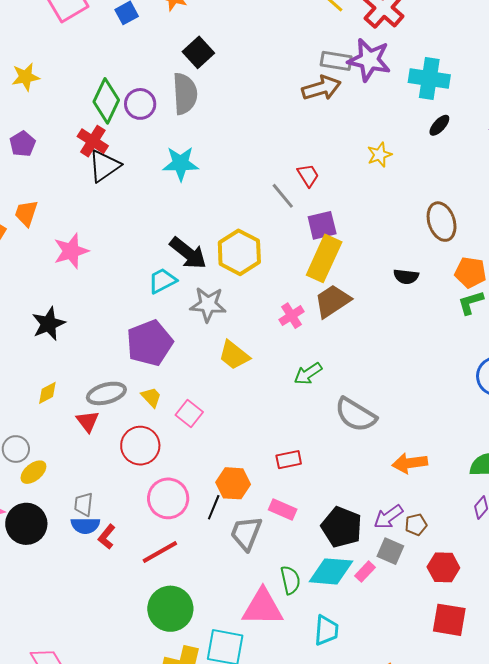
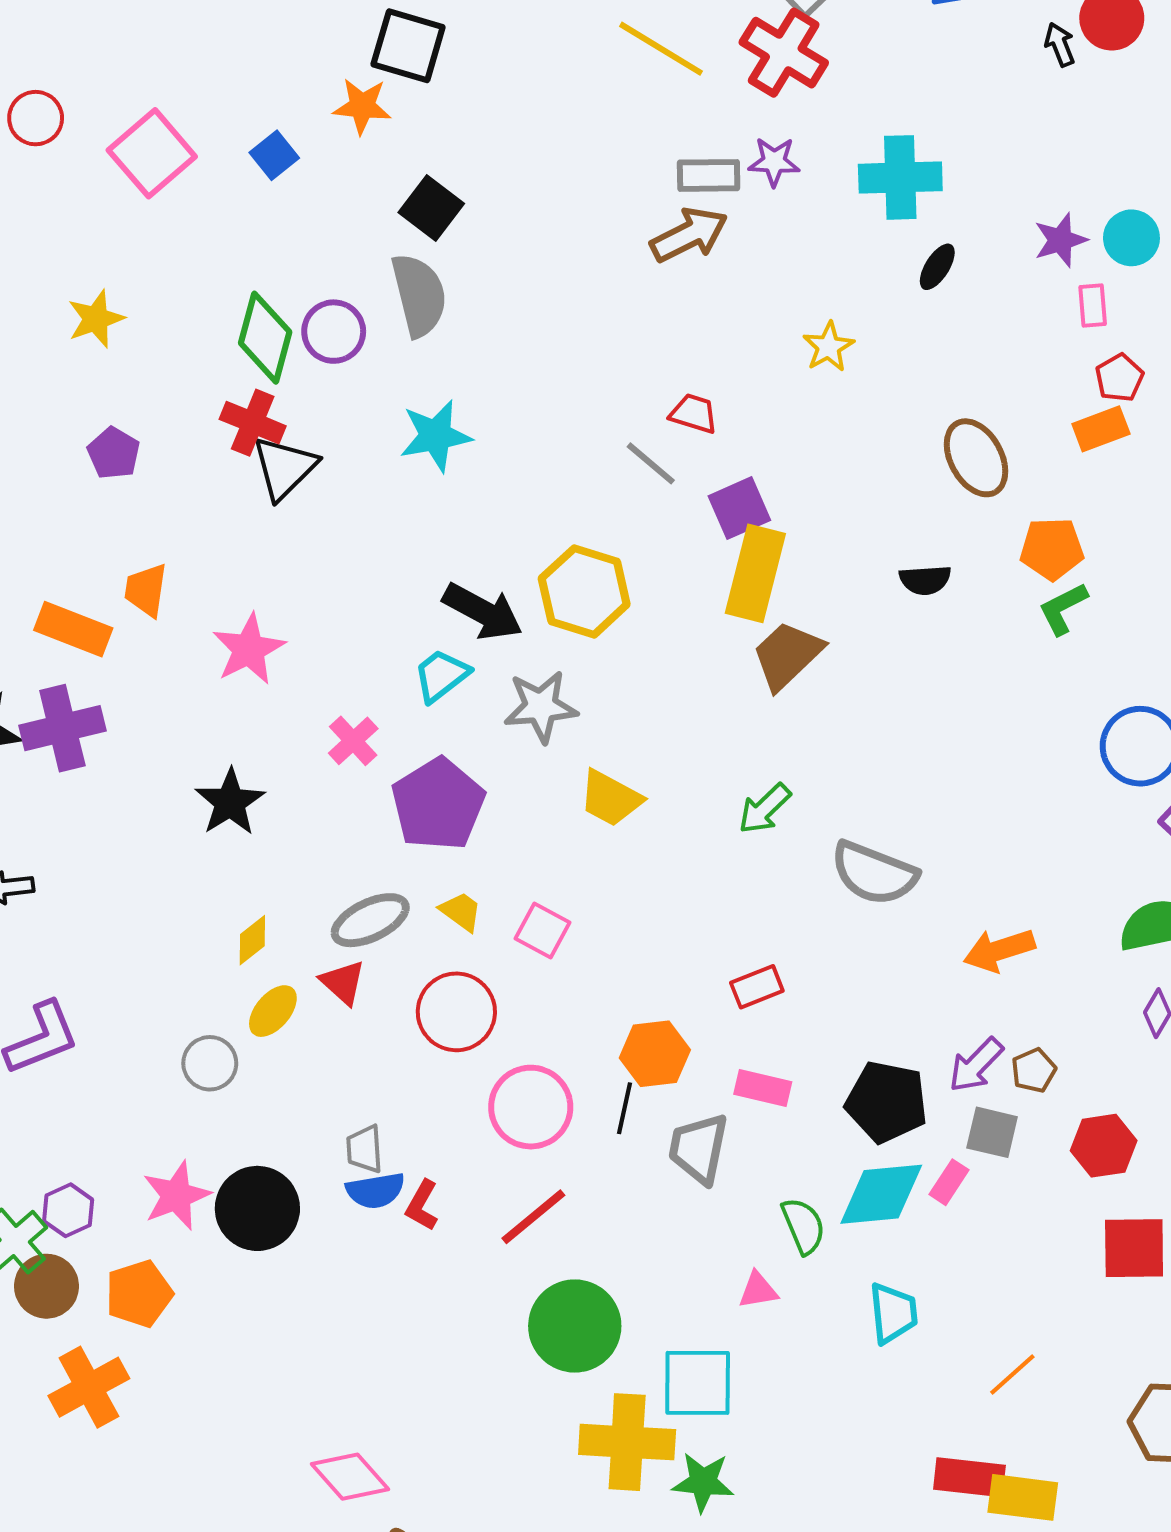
purple star: (369, 60) -> (774, 162), size x0.6
red trapezoid: (308, 175) -> (694, 414), turned -30
pink cross: (291, 316) -> (353, 741), moved
yellow ellipse: (33, 472) -> (273, 1011), moved
pink triangle: (263, 607) -> (758, 1290), size x0.5

